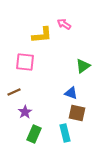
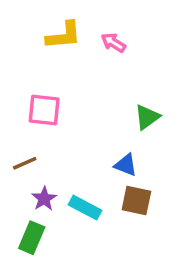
yellow L-shape: (42, 35) -> (64, 35), moved
cyan rectangle: (65, 133) -> (85, 208), moved, turned -48
green rectangle: (34, 134) -> (32, 238), moved

